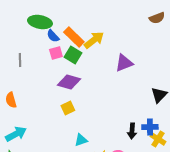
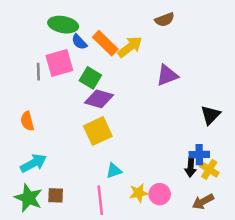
brown semicircle: (157, 18) -> (165, 20), moved
pink square: (56, 53) -> (59, 63), moved, size x1.6
green square: (73, 55) -> (90, 78), moved
yellow square: (68, 108) -> (98, 131), size x1.6
black arrow: (132, 131) -> (191, 167), moved

